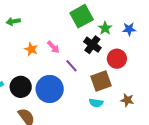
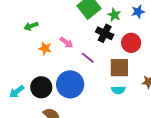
green arrow: (13, 21) -> (31, 26), moved
brown square: (101, 81) -> (119, 68), turned 30

